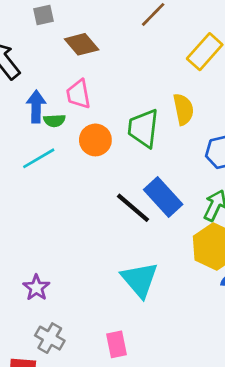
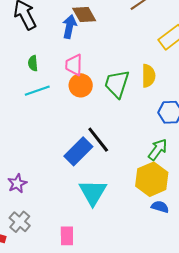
pink trapezoid: (78, 94) -> (74, 65), moved
blue arrow: (36, 106) -> (69, 27), moved
green semicircle: (54, 121) -> (33, 63), moved, turned 77
blue rectangle: (163, 197) -> (78, 151), moved, turned 76

